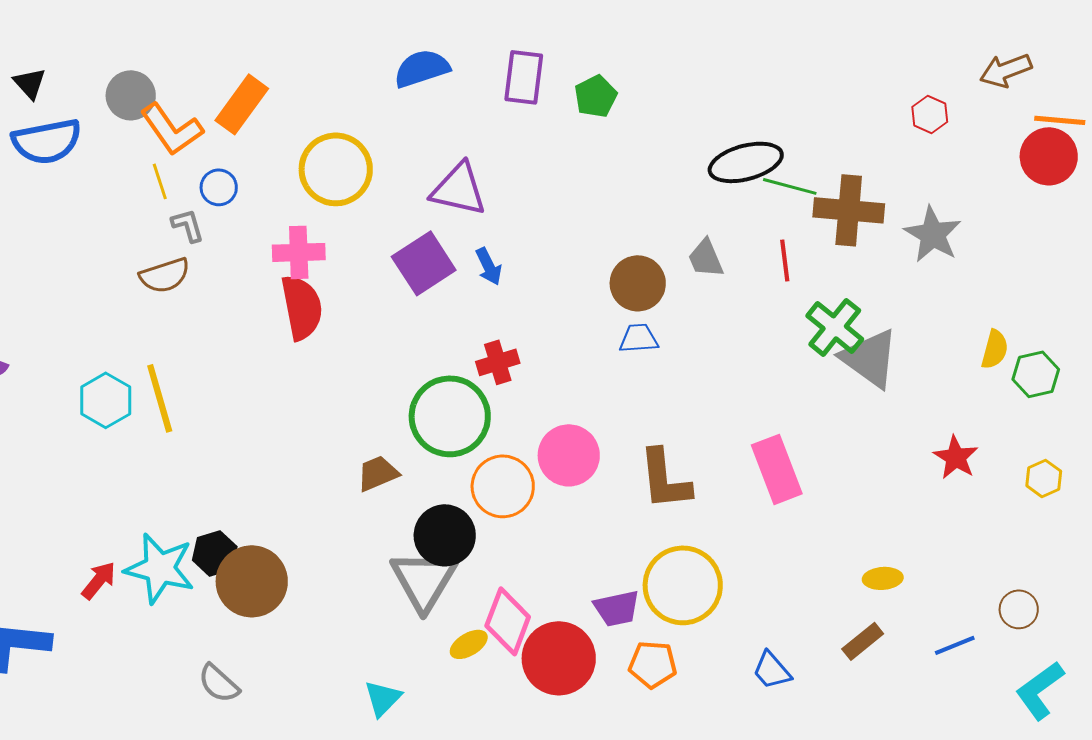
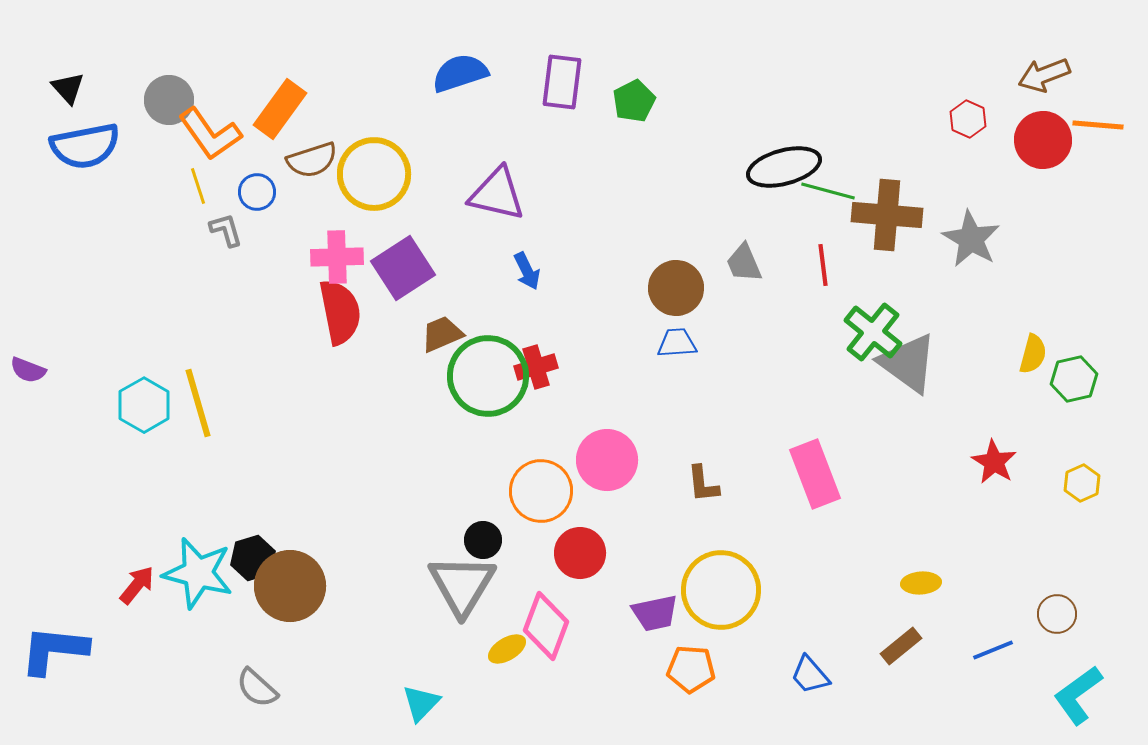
red circle: (1049, 156) -> (1043, 140), moved
purple square: (424, 263) -> (403, 268), moved
brown semicircle: (165, 275) -> (312, 160), moved
green circle: (450, 416) -> (488, 376), moved
brown trapezoid: (378, 473) -> (442, 334), moved
brown L-shape: (665, 479) -> (703, 484), size x0.6
black circle: (445, 535) -> (483, 540), size x0.6
red circle: (559, 658) -> (580, 553), moved, size x0.7

